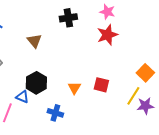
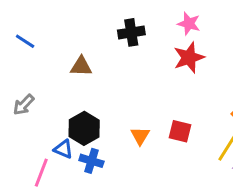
brown triangle: (34, 41) -> (81, 66), turned -49
blue cross: (55, 113) -> (91, 161), moved

